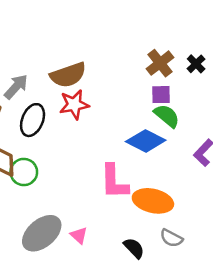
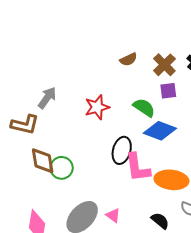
brown semicircle: (68, 75) -> (128, 59), moved, size x0.6
green semicircle: (167, 116) -> (144, 108), moved
black ellipse: (33, 120) -> (122, 150), moved

